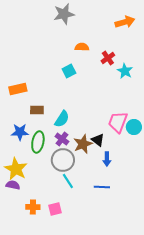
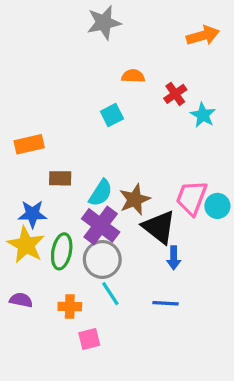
purple cross: (62, 139) -> (101, 225), size x1.6
black triangle: (98, 140) -> (159, 227), size x1.6
green ellipse: (38, 142) -> (62, 251), moved
brown star: (83, 144) -> (135, 199), moved
yellow star: (16, 169) -> (26, 245), moved
orange cross: (33, 207) -> (70, 307), moved

